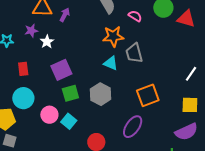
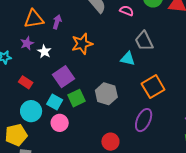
orange star: (113, 36) -> (82, 44), moved
gray trapezoid: (134, 53) -> (144, 41), moved
cyan triangle: (111, 63) -> (128, 59), moved
red rectangle: (23, 69) -> (26, 82), turned -40
cyan square: (69, 121) -> (55, 102), moved

